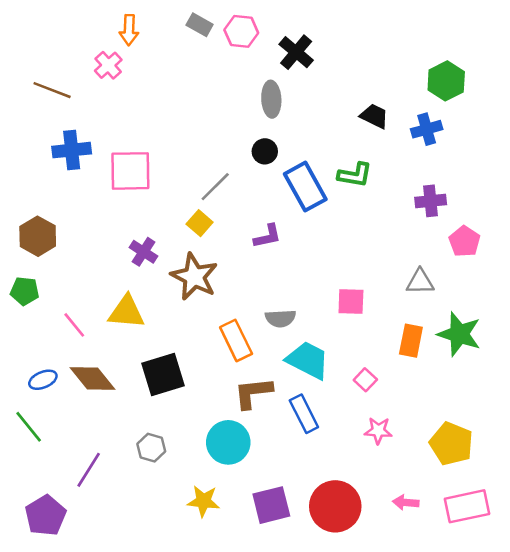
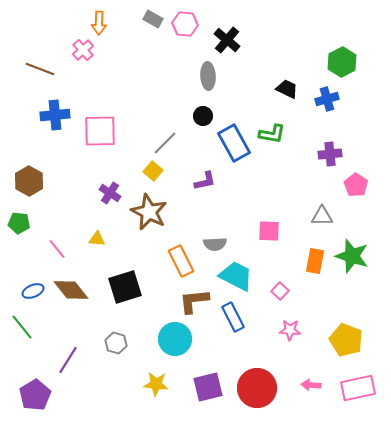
yellow triangle: (126, 312) -> (97, 239), size x0.6

